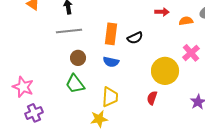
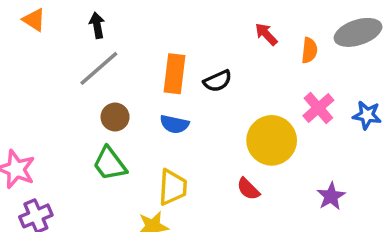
red arrow: (162, 12) -> (266, 34), turned -136
orange semicircle: (186, 21) -> (309, 50), turned 104
gray line: (69, 31) -> (99, 68), turned -35
red semicircle: (152, 98) -> (248, 189), turned -64

